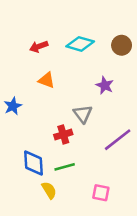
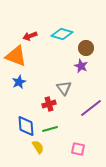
brown circle: (122, 45) -> (86, 48), moved
orange triangle: (47, 80) -> (16, 56), moved, size x1.6
blue star: (13, 106) -> (19, 82), moved

